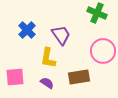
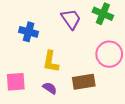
blue cross: (27, 30) -> (29, 32), turned -30
purple trapezoid: (61, 35) -> (71, 19), moved

